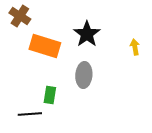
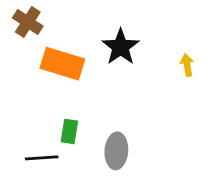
gray ellipse: (84, 75) -> (116, 151), moved

